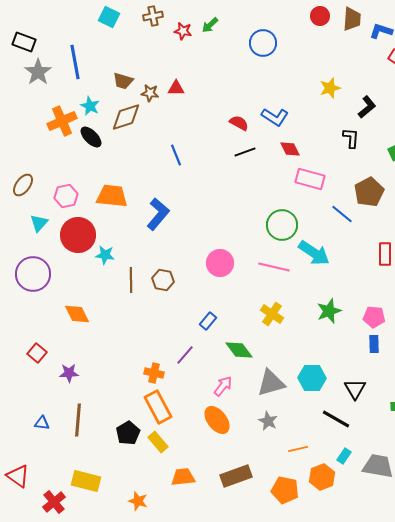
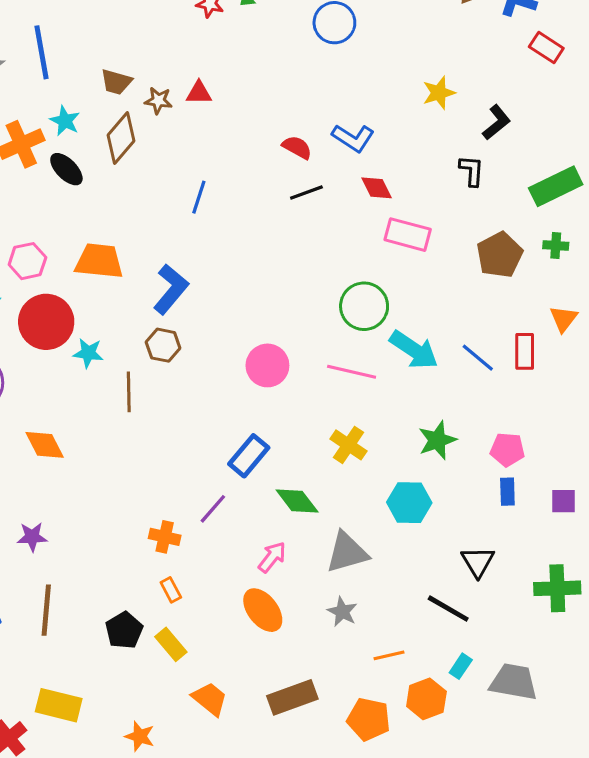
brown diamond: (126, 117) -> (121, 138), turned -32
blue line: (176, 155) -> (199, 197), turned 40
blue line: (342, 214) -> (478, 358), moved
brown hexagon: (163, 280) -> (163, 345), moved
blue rectangle: (208, 321) -> (249, 456), size x1.5
cyan hexagon: (312, 378) -> (409, 503), moved
orange rectangle: (158, 407) -> (171, 590), size x0.5
orange trapezoid: (183, 477) -> (210, 699), turned 45

